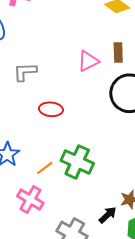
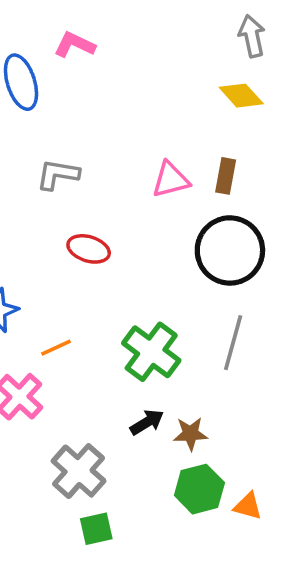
green cross: (77, 162) -> (151, 352), moved
black arrow: (108, 215) -> (147, 422), moved

